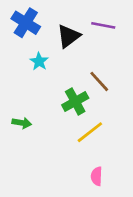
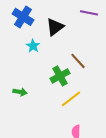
purple line: (103, 25) -> (89, 13), moved

